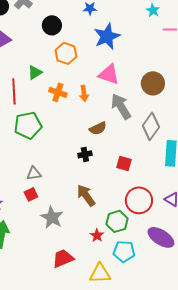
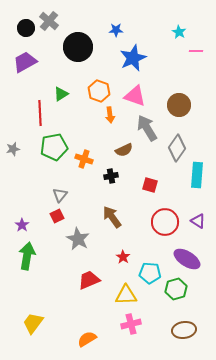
black circle: (52, 25) -> (78, 47), size x1.5
orange hexagon: (66, 53) -> (99, 91), moved
orange cross: (58, 92) -> (84, 159), moved
gray triangle: (34, 173) -> (60, 195), turned -42
green hexagon: (117, 221) -> (176, 289), moved

